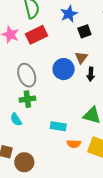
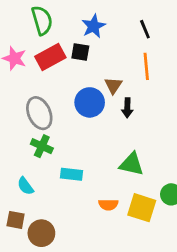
black square: (84, 31) -> (80, 52), moved, turned 32
green cross: (27, 99) -> (42, 146), turned 35
cyan semicircle: (16, 119) -> (25, 186), moved
cyan rectangle: (58, 126) -> (72, 174), moved

